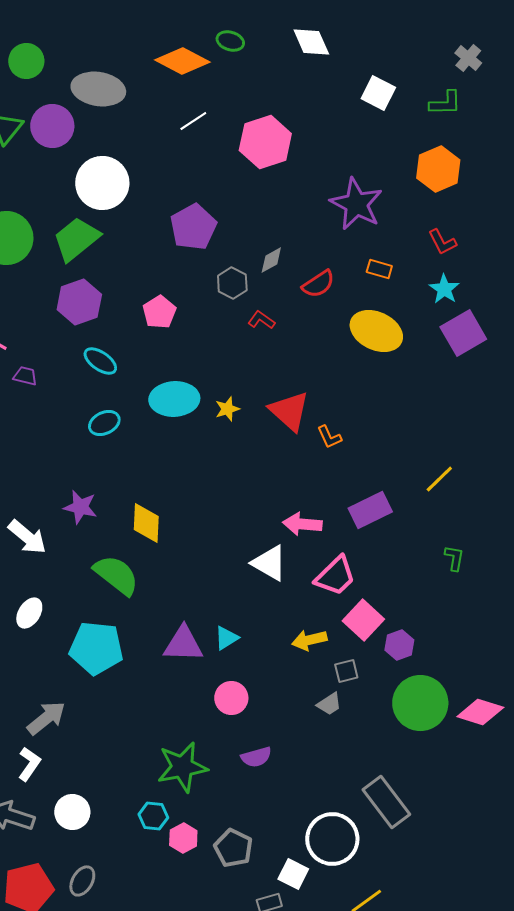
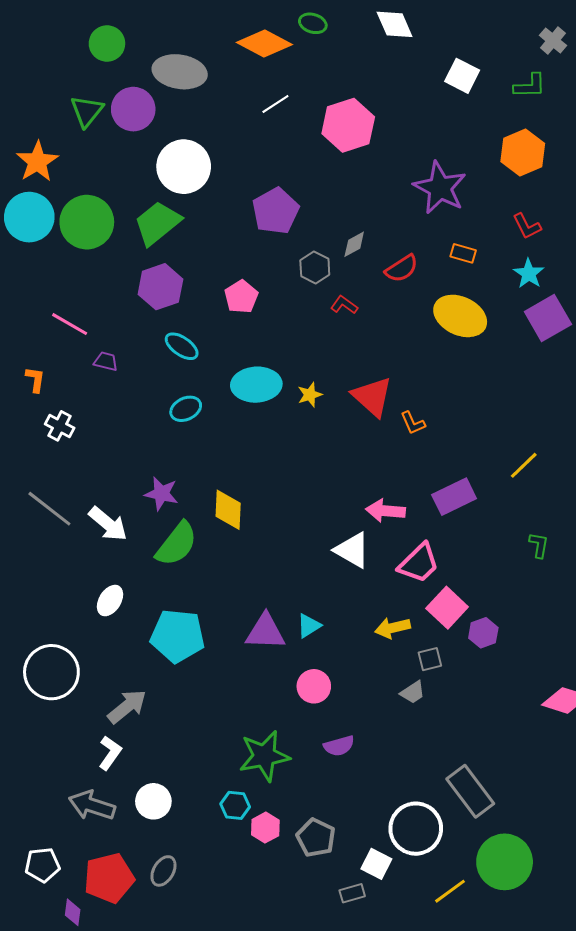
green semicircle: (116, 575) -> (177, 544), moved, turned 90
green circle: (420, 703) -> (505, 862), moved

